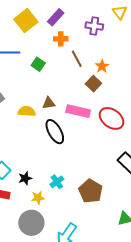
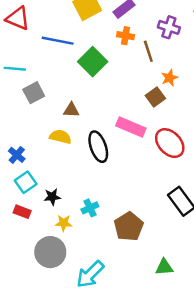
brown line: (77, 59) -> (148, 51), moved
green square: (38, 64) -> (93, 62), size x1.6
brown triangle: (49, 103) -> (71, 110), moved
yellow semicircle: (27, 111) -> (60, 137), moved

